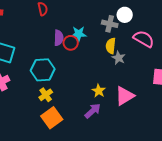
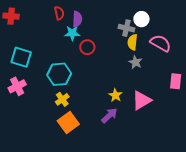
cyan star: (79, 34) -> (72, 33), moved
purple semicircle: (59, 38) -> (77, 19), moved
yellow semicircle: (111, 46) -> (132, 42), moved

